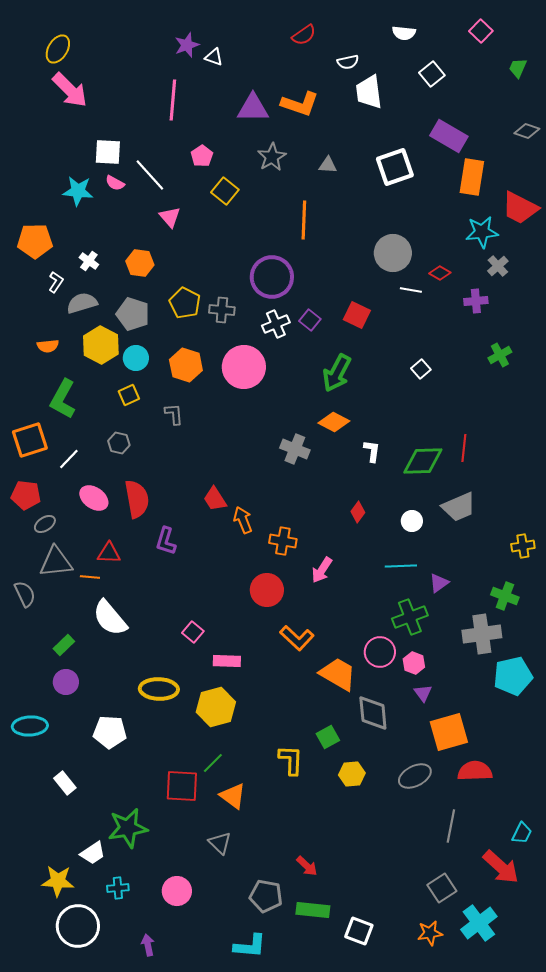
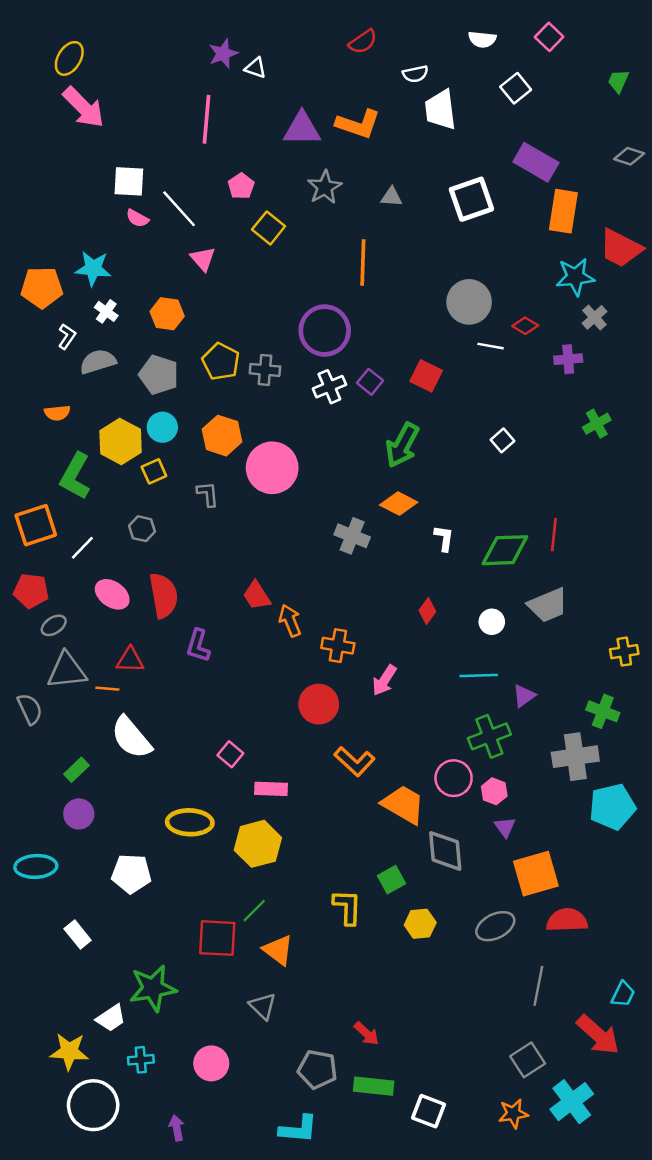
pink square: (481, 31) -> (549, 37), moved
cyan star: (78, 191) -> (93, 268), moved
yellow hexagon: (101, 345) -> (121, 442), moved
pink circle: (244, 367) -> (272, 468), moved

